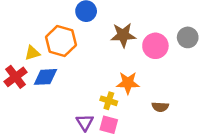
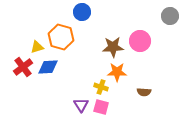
brown star: (123, 35) -> (113, 47), moved
gray circle: (188, 37) -> (170, 16), moved

